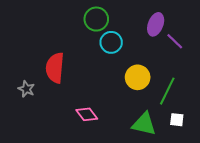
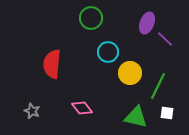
cyan circle: (111, 42) -> (108, 52), moved
gray star: (26, 89) -> (32, 111), moved

